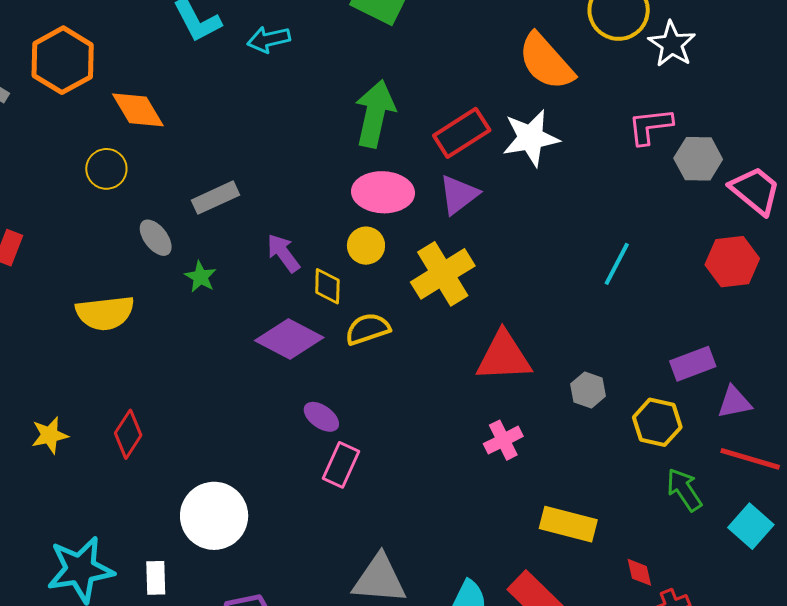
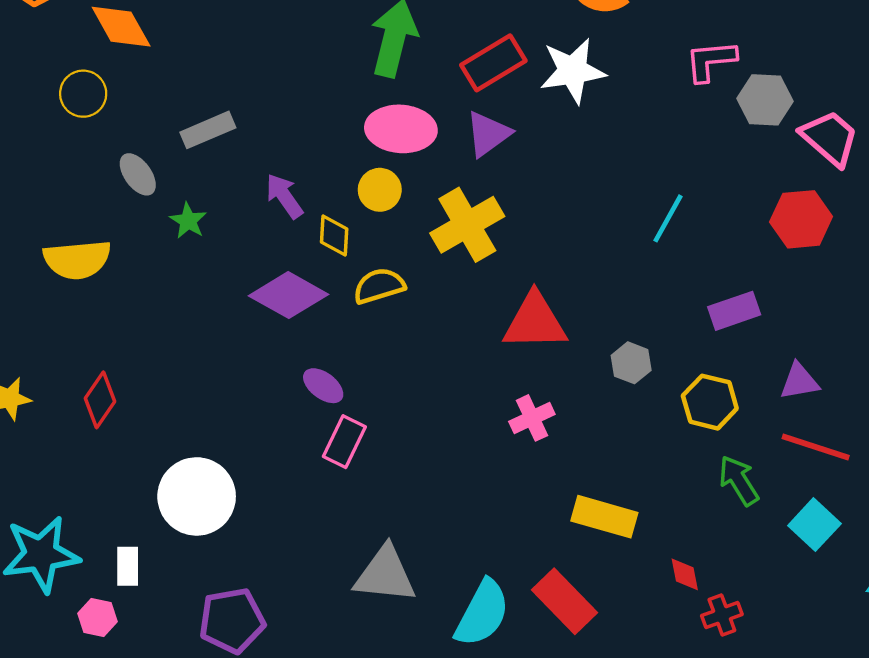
purple rectangle: (693, 364) -> (734, 311), moved

